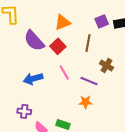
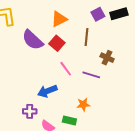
blue arrow: (33, 79) -> (47, 91), moved
orange star: (86, 102) -> (83, 104), moved

